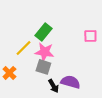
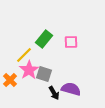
pink square: (90, 36) -> (71, 42), moved
pink star: (44, 52) -> (29, 70), moved, turned 30

